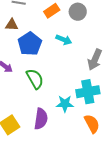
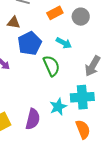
green semicircle: (35, 79) -> (51, 66), moved
cyan star: (65, 104) -> (58, 107), turned -30

